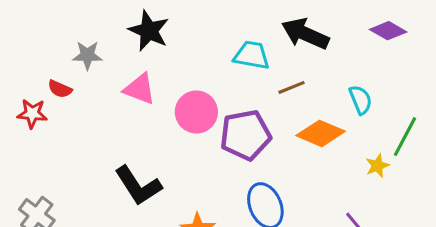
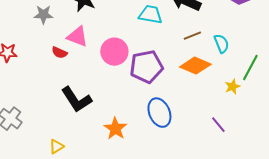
brown line: (291, 87) -> (192, 36), moved
red semicircle: (60, 89) -> (59, 53), moved

